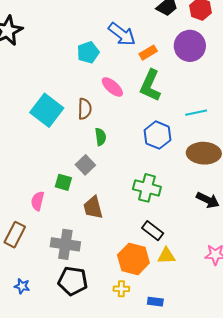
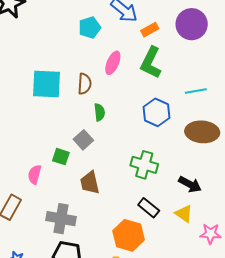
pink ellipse: (112, 87) -> (113, 63), turned 70
cyan square: (47, 110) -> (47, 84), turned -36
black arrow: (208, 200) -> (190, 184), moved
yellow triangle: (166, 256) -> (184, 214), moved, turned 36

